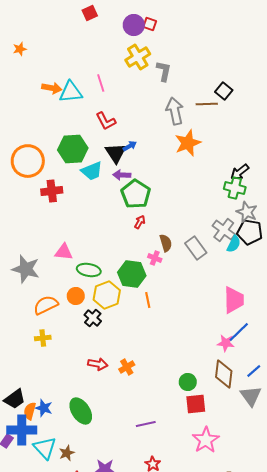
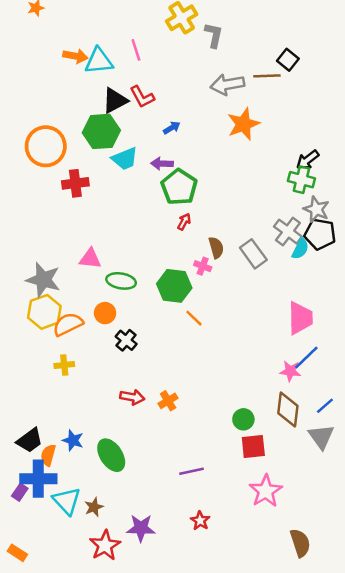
gray arrow: (175, 111) -> (227, 84), turned -88
black triangle: (116, 153) -> (115, 101), moved, turned 35
yellow hexagon: (107, 295) -> (44, 312), moved
orange line: (148, 300) -> (194, 318), turned -35
blue star: (44, 408) -> (73, 440), moved

